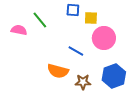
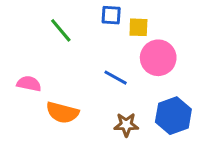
pink semicircle: (19, 30) -> (29, 84), moved
orange semicircle: (58, 71) -> (62, 113), moved

